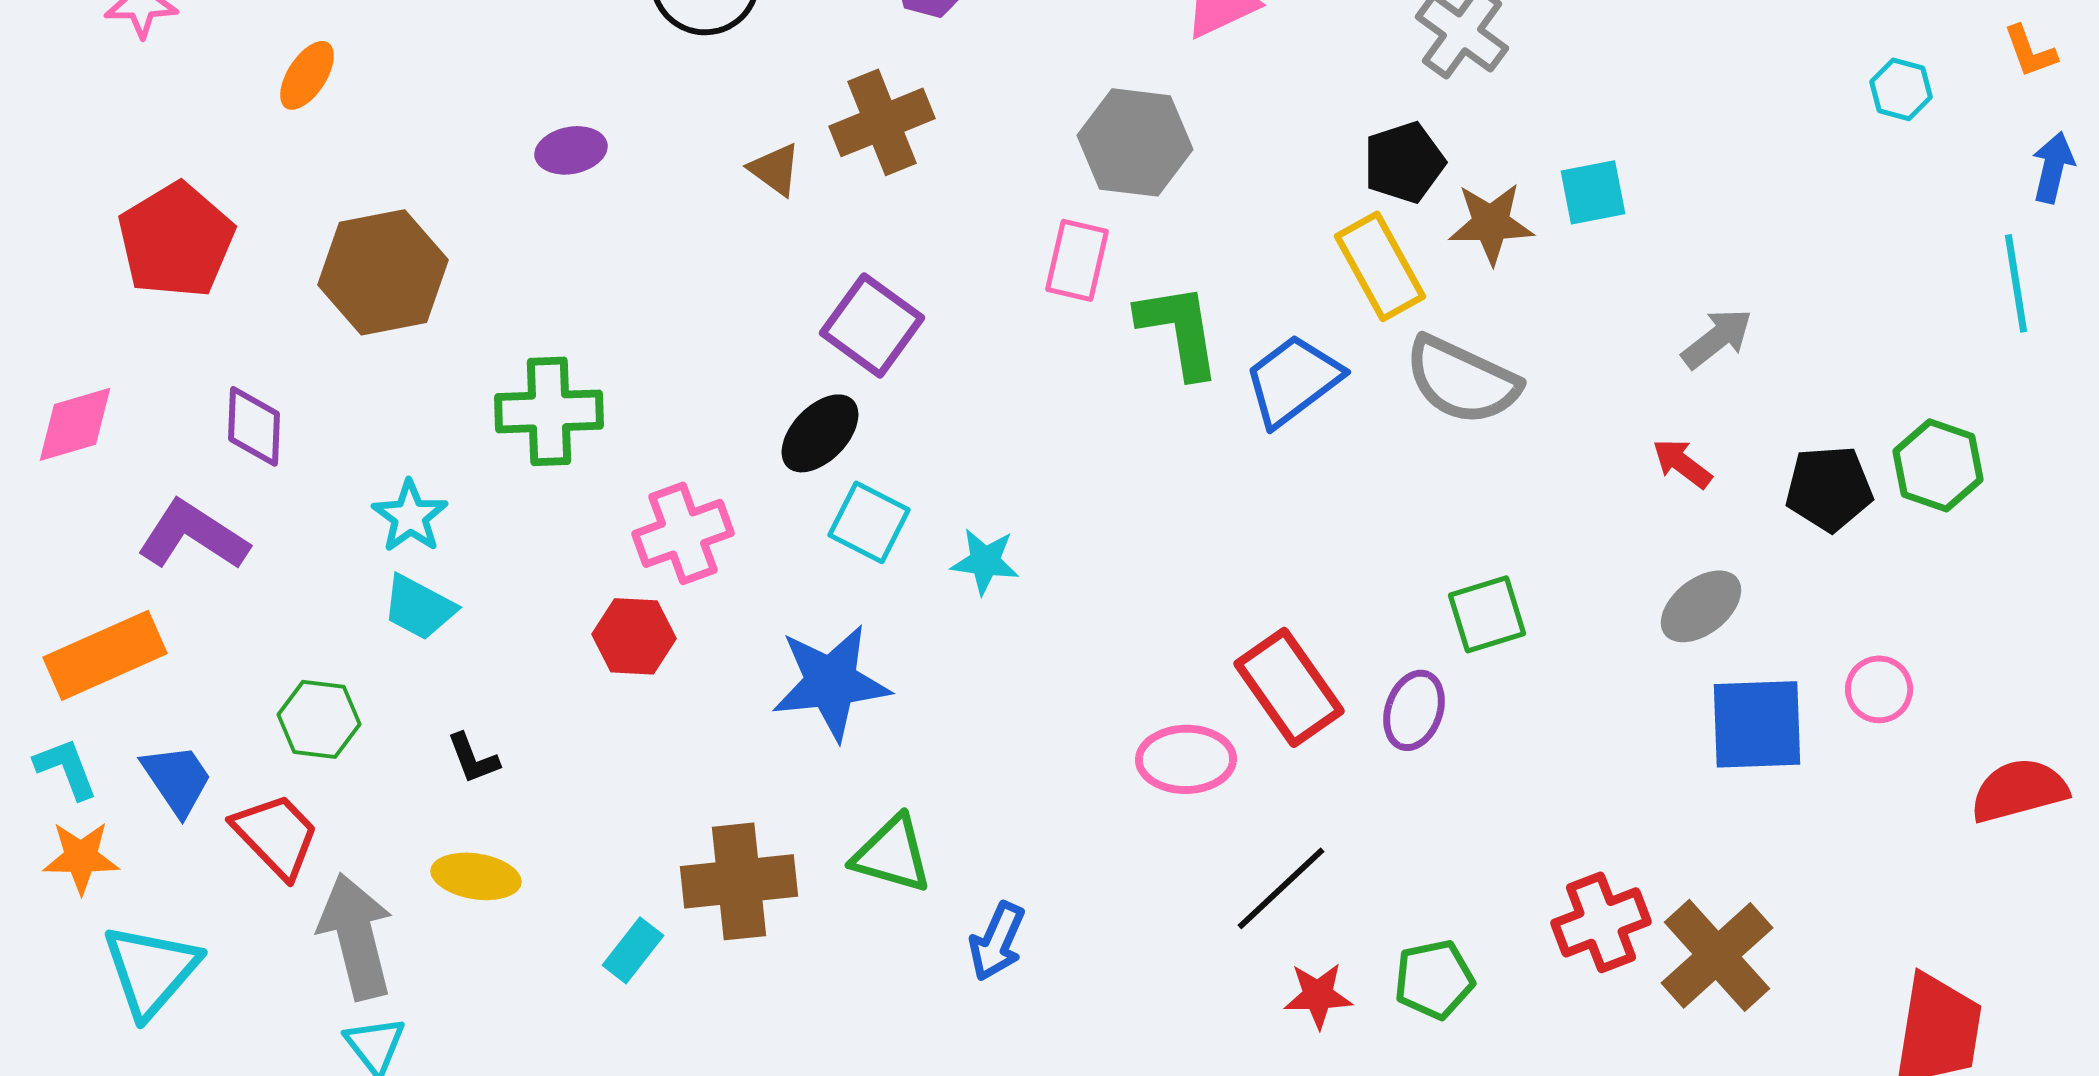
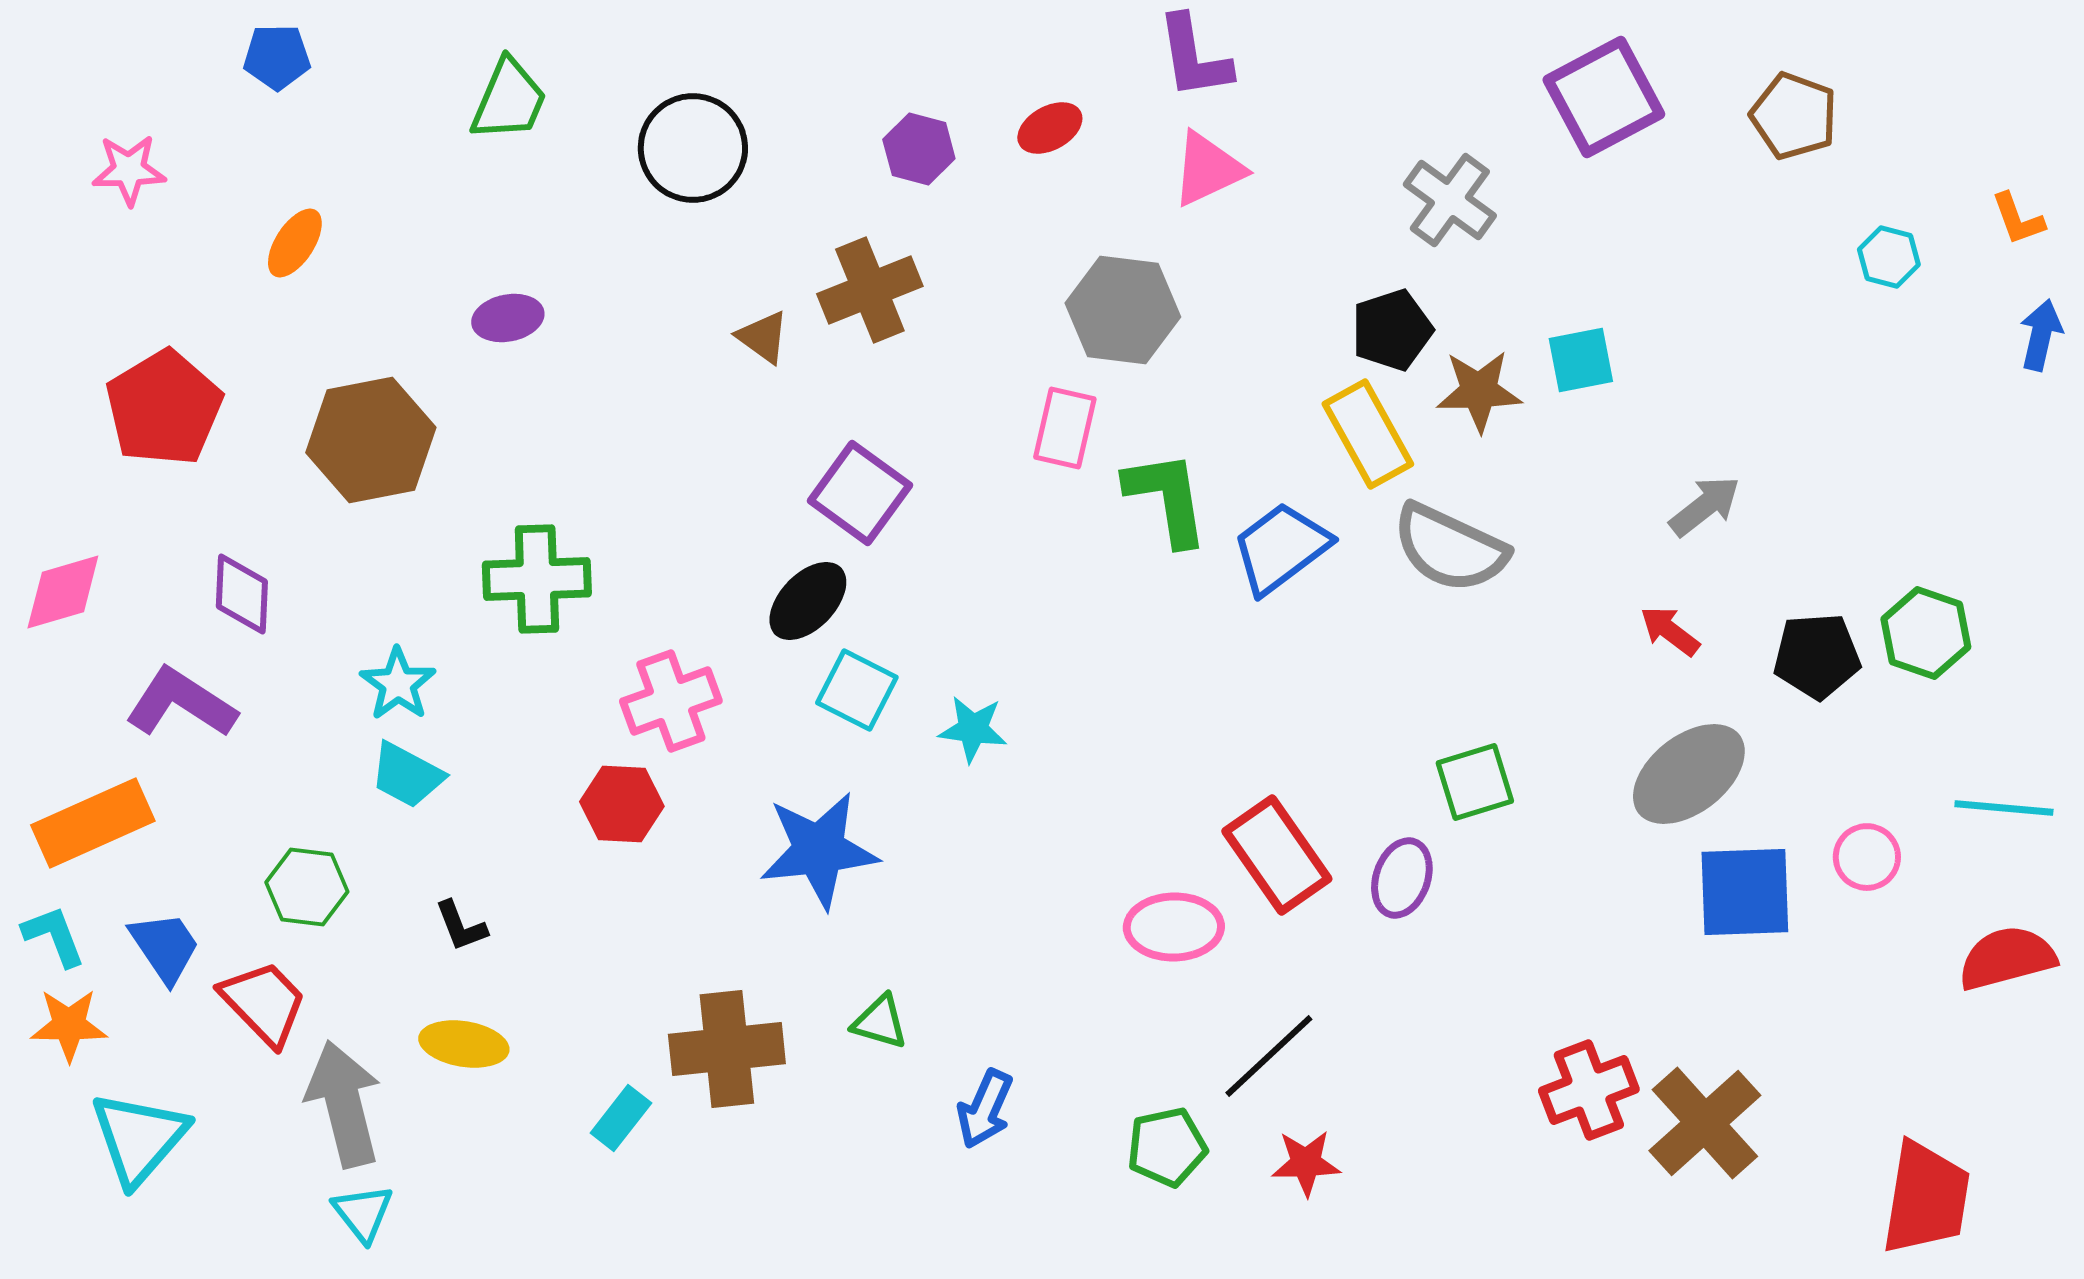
purple ellipse: (571, 150) -> (508, 318), moved
cyan line: (2016, 283) -> (2004, 808), moved, turned -76
gray ellipse: (1701, 606) -> (1689, 774), size x1.4
green triangle: (892, 854) -> (880, 1022), size x0.7
green pentagon: (1434, 979) -> (1167, 1147), moved

